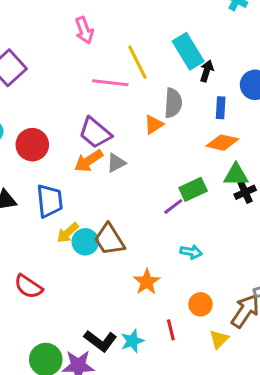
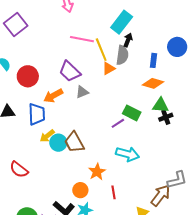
cyan rectangle: (188, 51) -> (122, 22), moved, turned 65
yellow line: (137, 62) -> (101, 50), moved
black arrow: (207, 71) -> (128, 40), moved
orange arrow: (89, 161) -> (53, 96), moved
green rectangle: (193, 189) -> (132, 113), turned 48
cyan arrow: (191, 252) -> (128, 154), size x1.6
orange circle: (201, 304) -> (80, 190), moved
red line: (171, 330) -> (113, 192), moved

